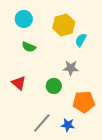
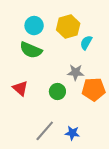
cyan circle: (24, 19) -> (34, 26), moved
green semicircle: (29, 47) -> (31, 50), size x1.5
orange pentagon: (84, 102) -> (94, 89), moved

